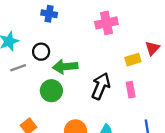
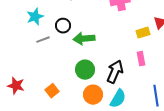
black arrow: (101, 86) -> (115, 72), moved
green circle: (51, 91) -> (85, 70), moved

